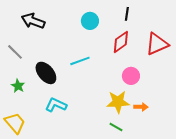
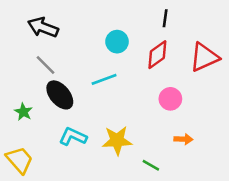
cyan circle: (90, 21) -> (117, 42), moved
gray line: (15, 52) -> (46, 65), moved
yellow star: (118, 102) -> (117, 140), moved

